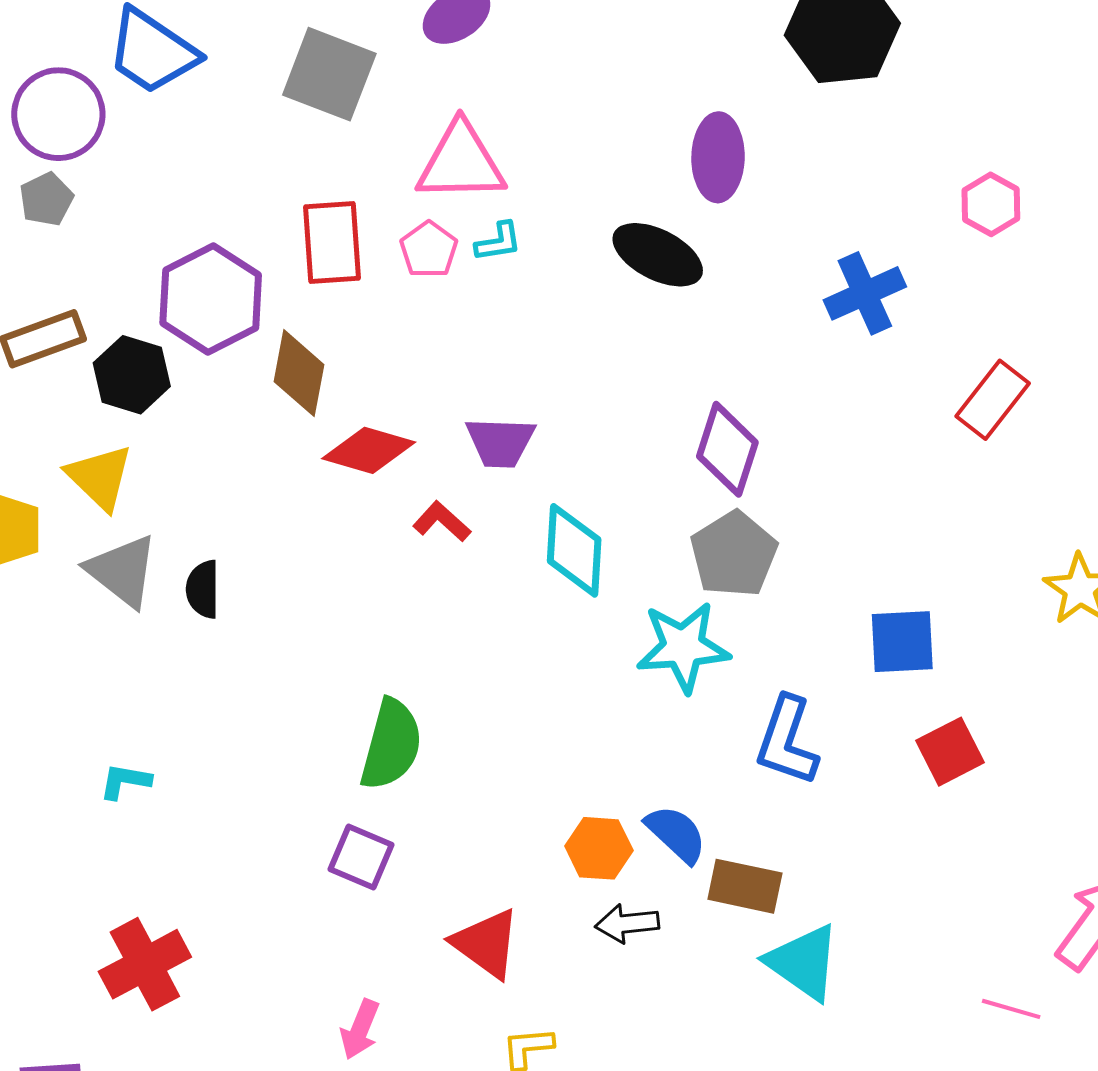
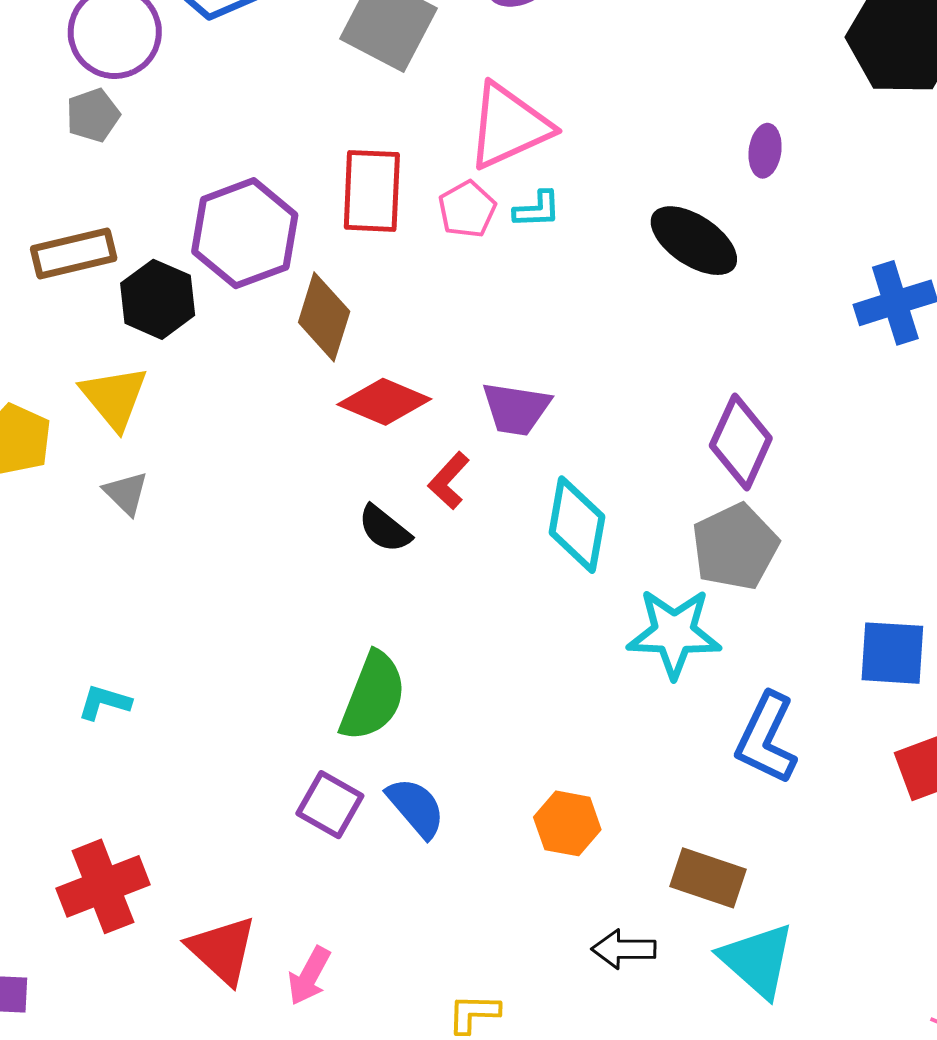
purple ellipse: (718, 157) -> (765, 151), size x0.6
pink triangle: (461, 162) -> (509, 126), turned -30
red L-shape: (442, 521) -> (449, 481), turned -96
gray triangle: (122, 571) -> (126, 493), size x0.6
black semicircle: (203, 589) -> (384, 529), moved, turned -58
blue semicircle: (676, 834) -> (416, 808), moved
black arrow: (627, 923) -> (624, 949), moved
red triangle: (486, 943) -> (222, 950), moved

